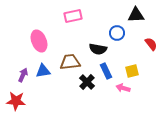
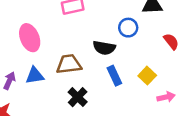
yellow square: (132, 71) -> (147, 76), turned -32
black cross: (87, 82) -> (78, 97), moved
pink arrow: (123, 88) -> (166, 97), moved, turned 152

